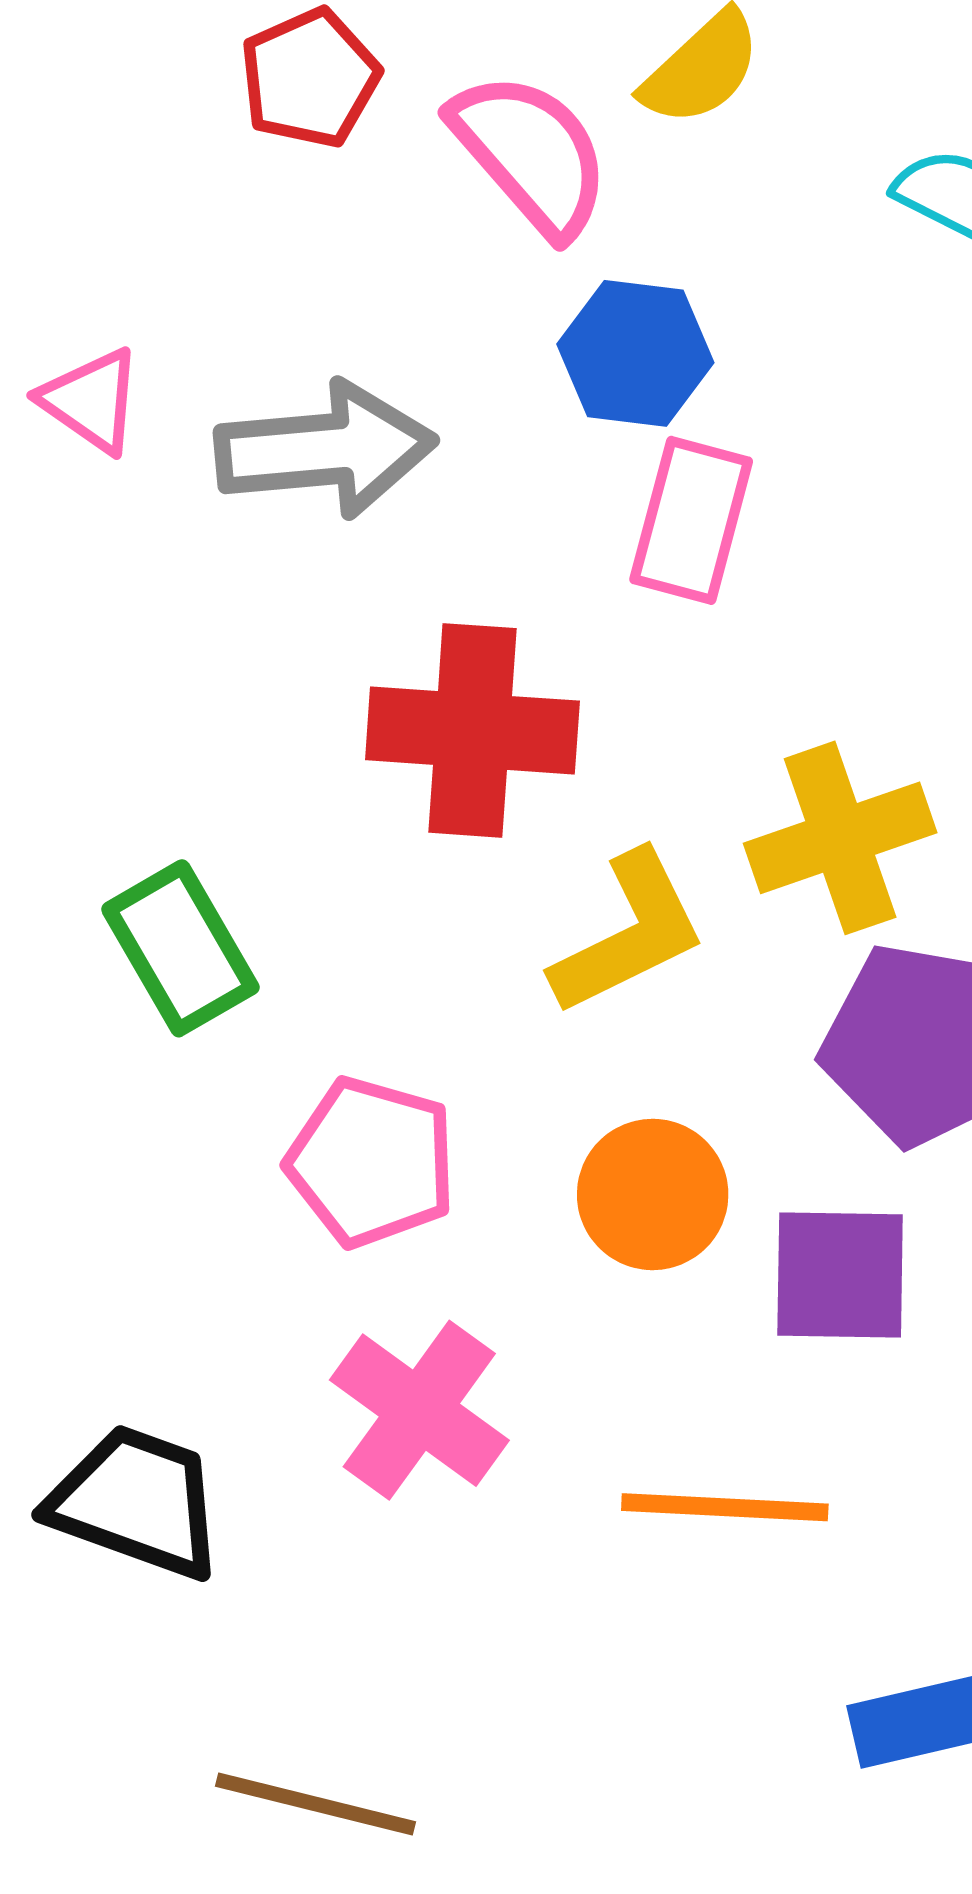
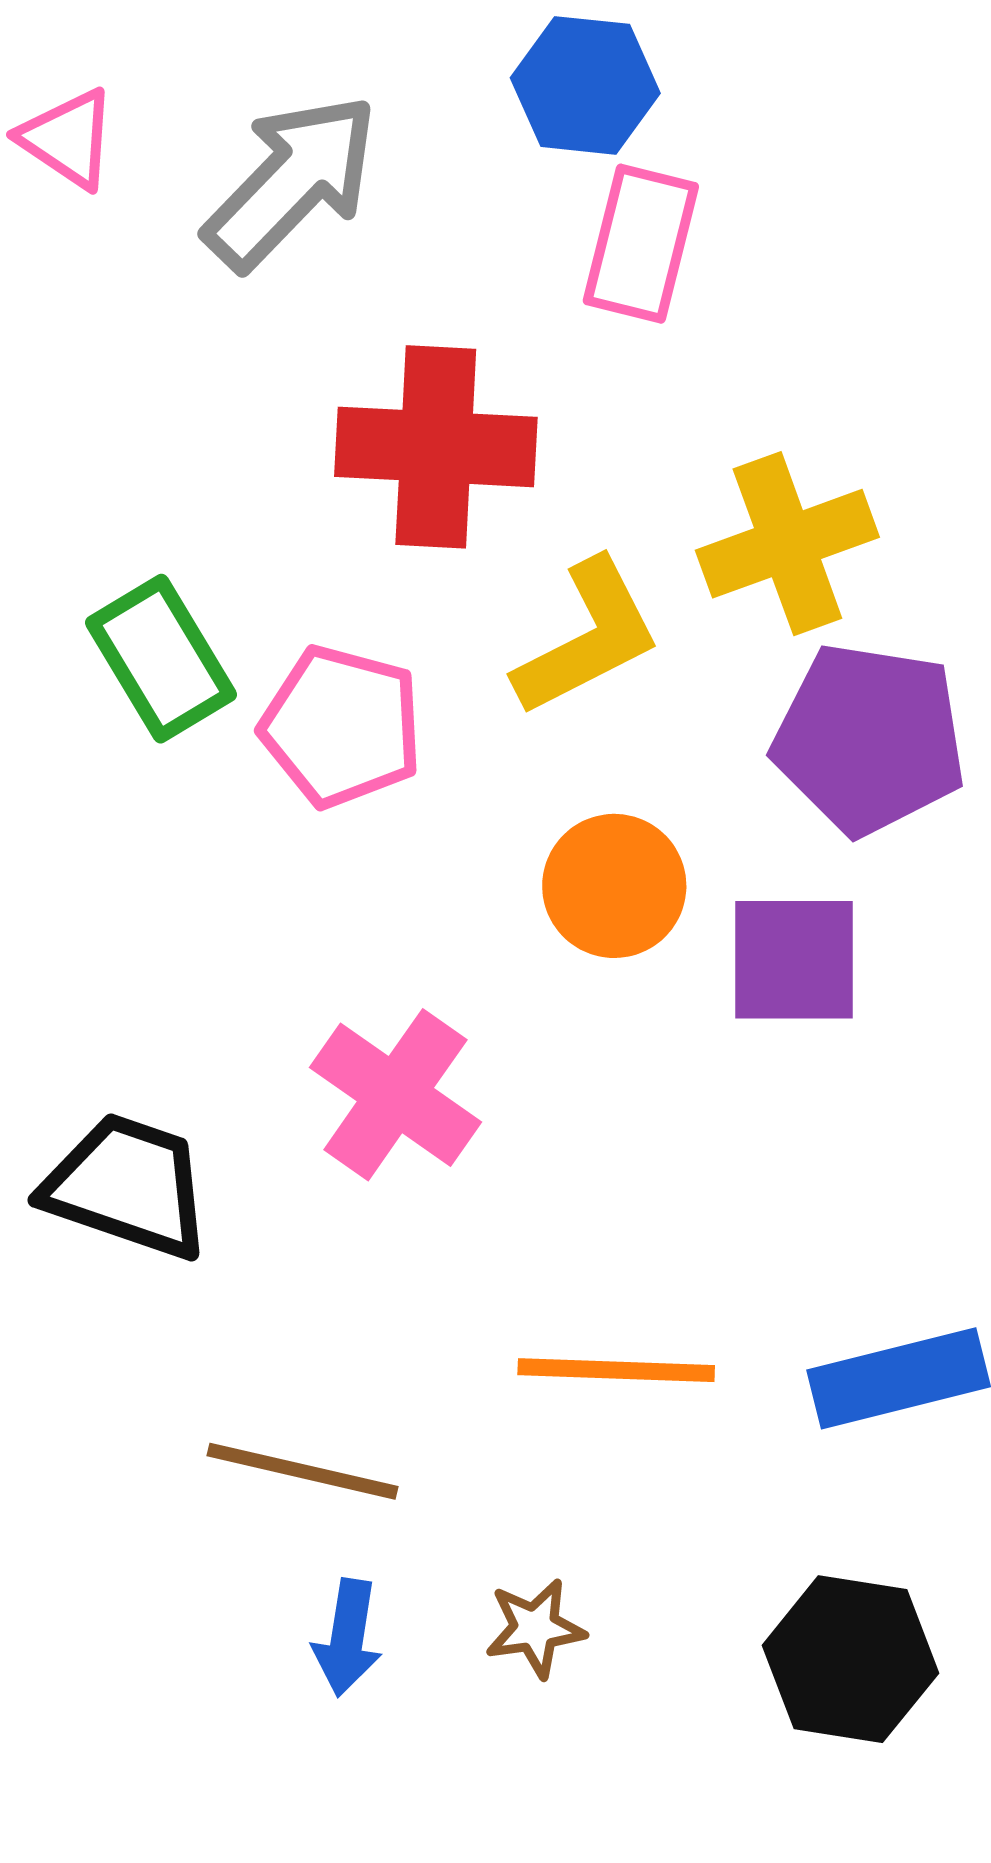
gray arrow: (325, 450) -> (292, 182), turned -40
pink pentagon: (372, 1162) -> (342, 726), moved
orange line: (725, 1507) -> (616, 1370), moved

